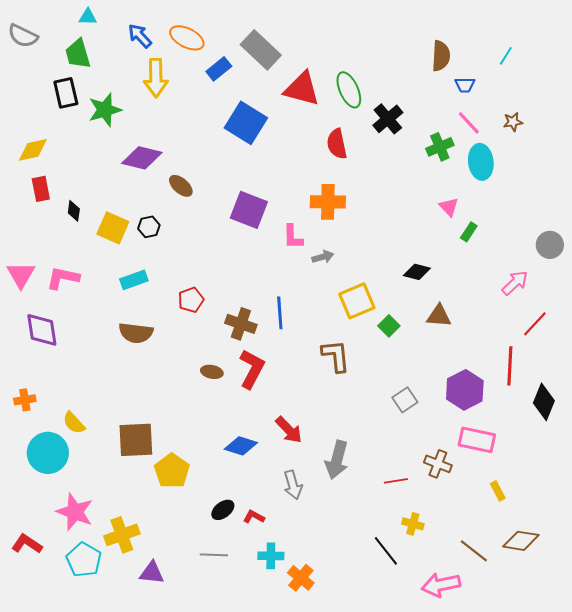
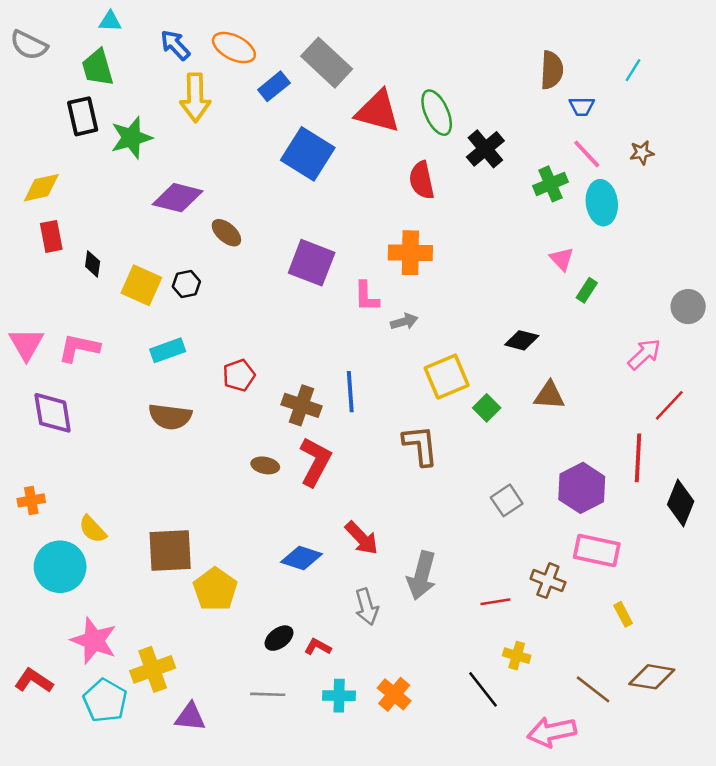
orange cross: (301, 578) -> (394, 694), moved

